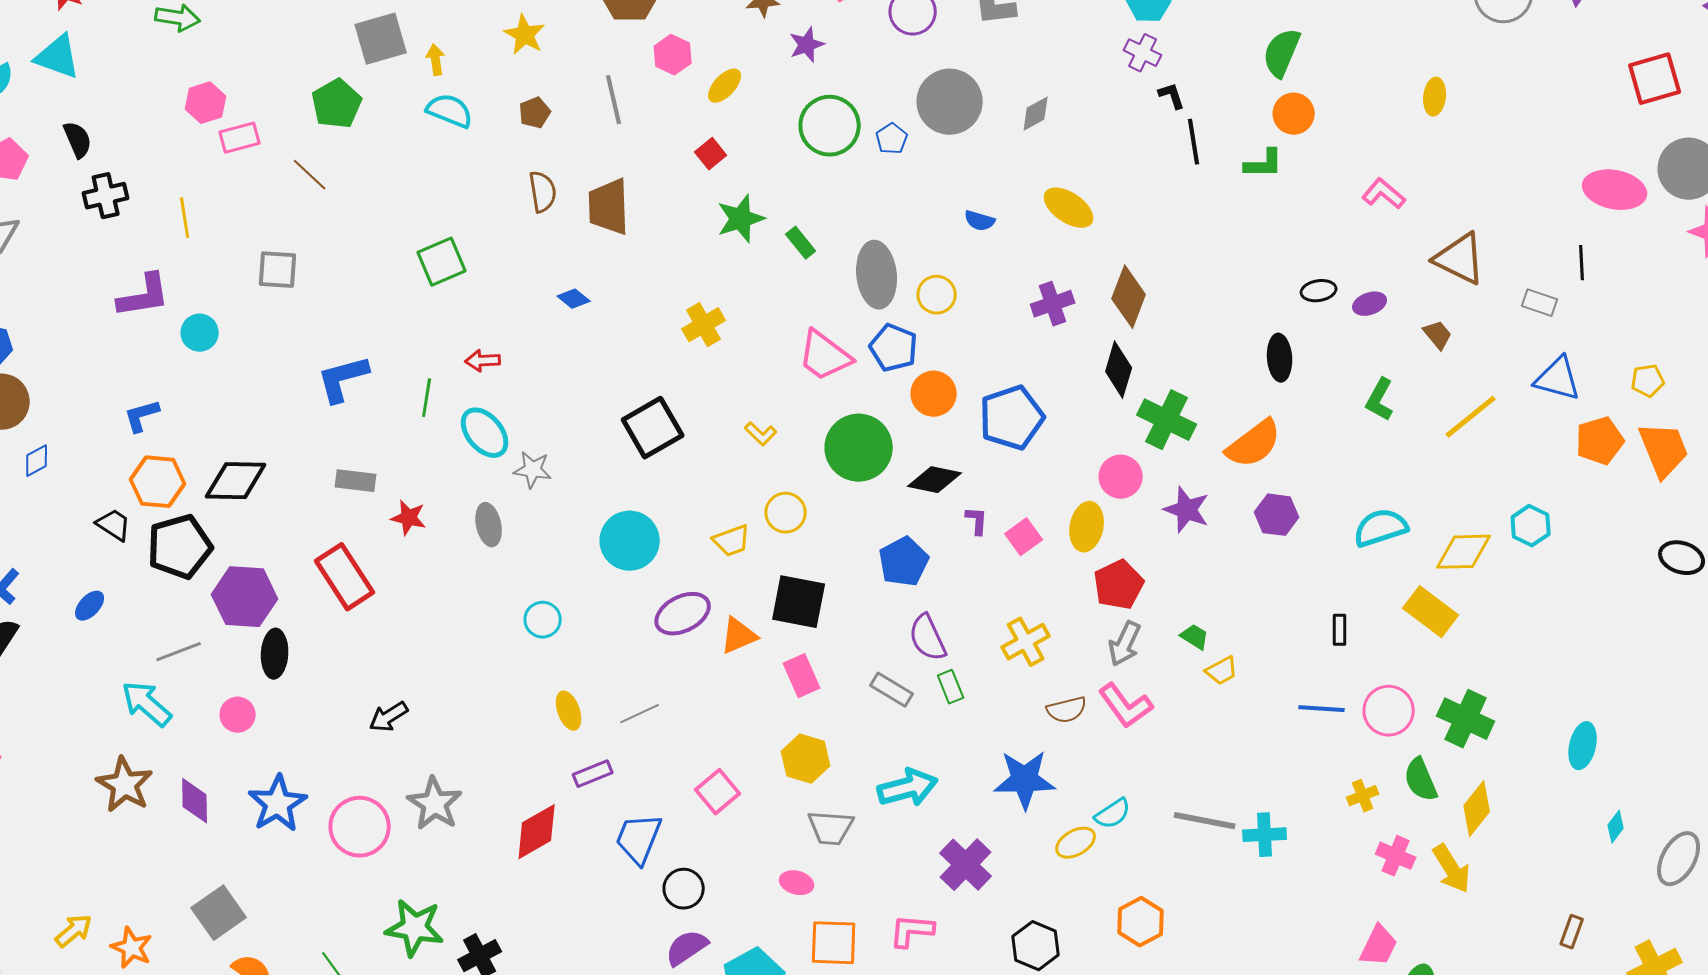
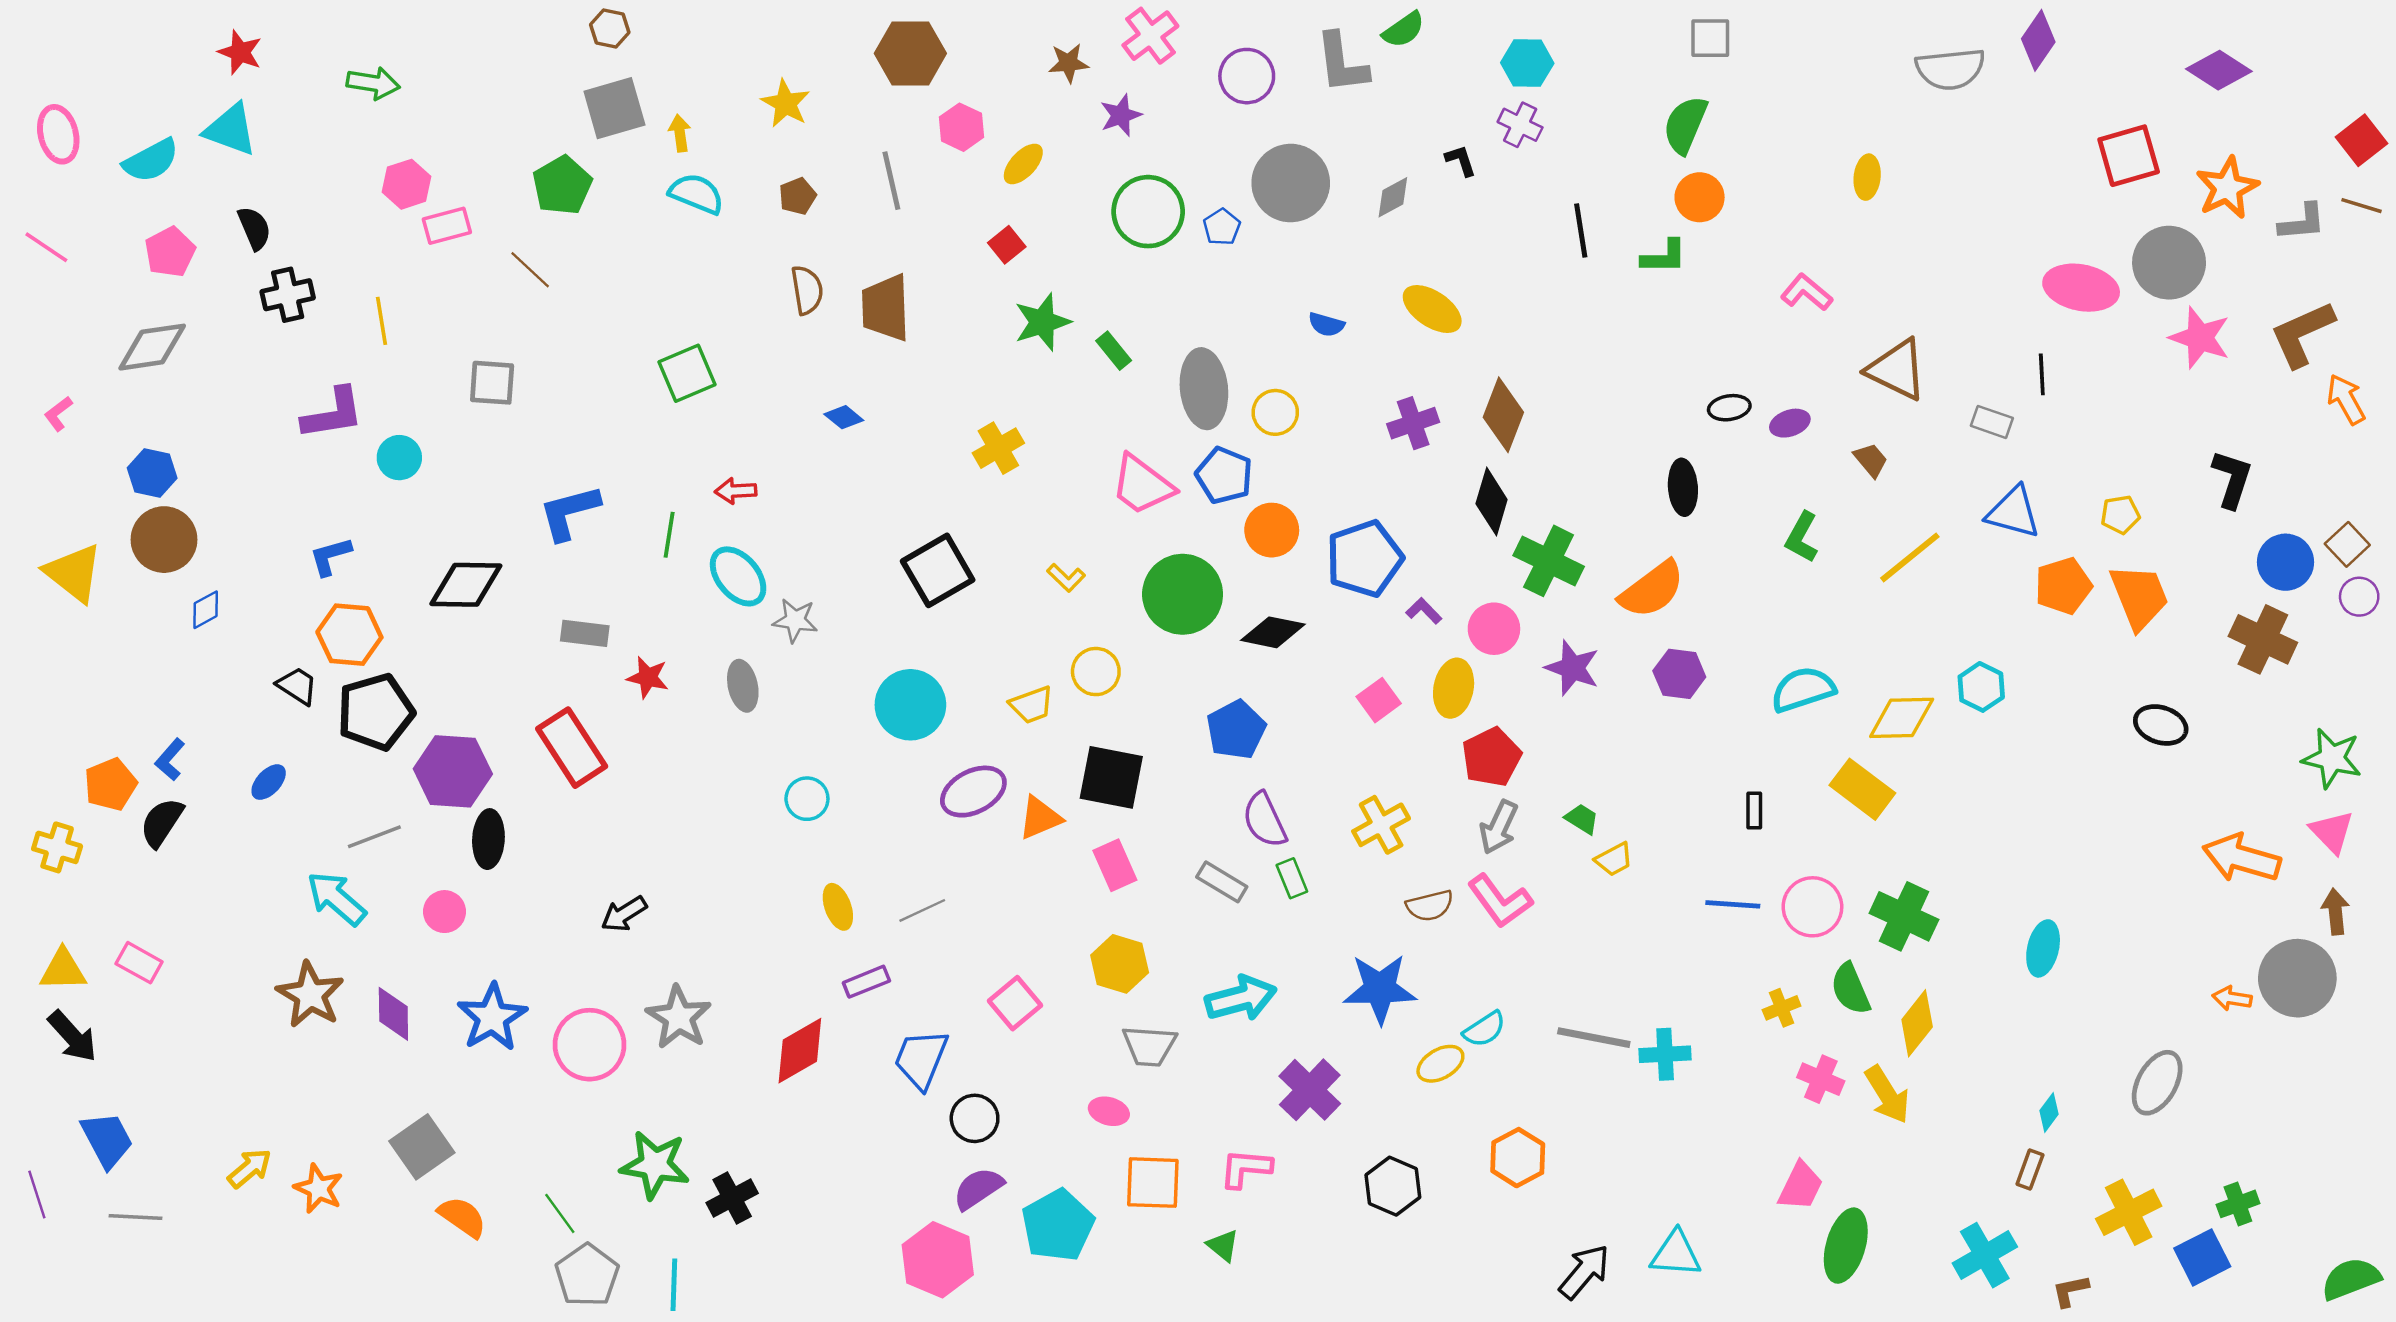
black L-shape: (1172, 96) -> (1461, 160), moved
black diamond: (236, 481) -> (466, 585), moved
purple L-shape: (977, 521) -> (1424, 611), moved, turned -48
cyan diamond: (1616, 827) -> (2049, 1112), moved

